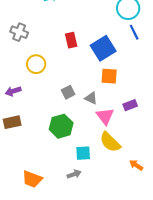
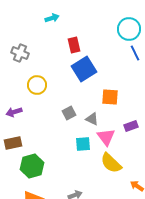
red rectangle: (71, 40) -> (74, 45), moved
blue square: (103, 48) -> (84, 69), moved
green hexagon: (61, 126) -> (32, 166), moved
cyan square: (83, 153) -> (83, 144), moved

